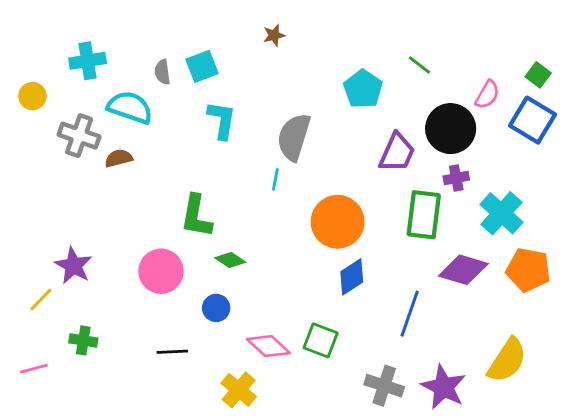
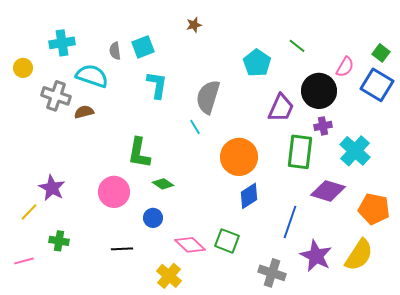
cyan line: (275, 179) -> (195, 127), turned -42
orange pentagon: (528, 270) -> (374, 209), moved
purple star: (444, 387) -> (316, 256), moved

